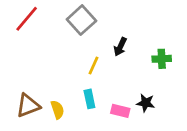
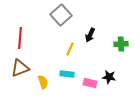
red line: (27, 19) -> (20, 38), moved, turned -35
cyan rectangle: (89, 99) -> (67, 74), turned -72
brown triangle: (28, 106) -> (20, 68), moved

